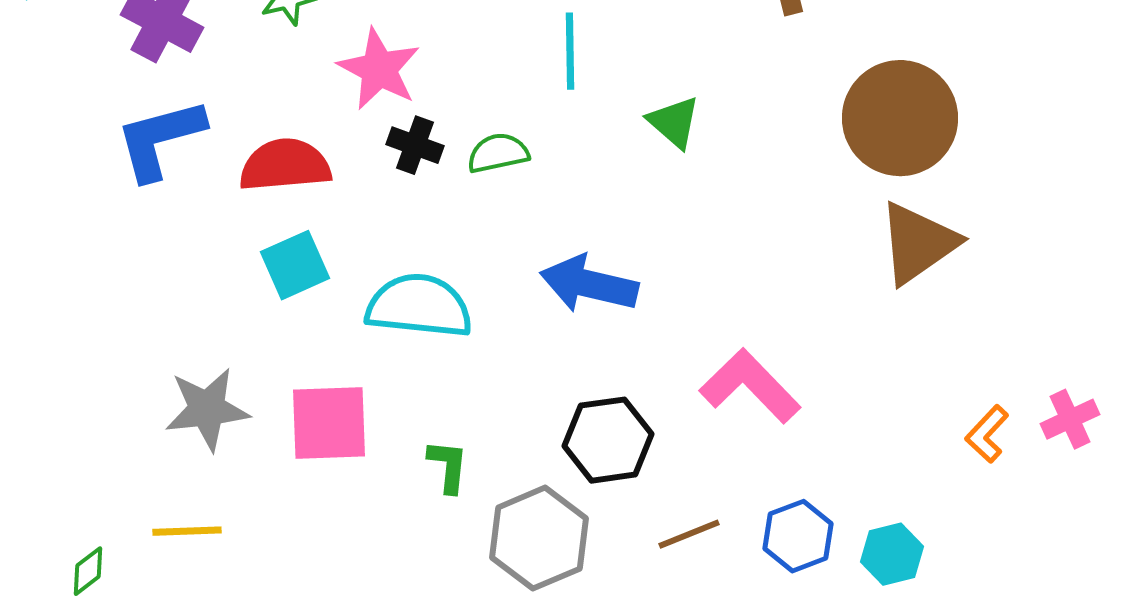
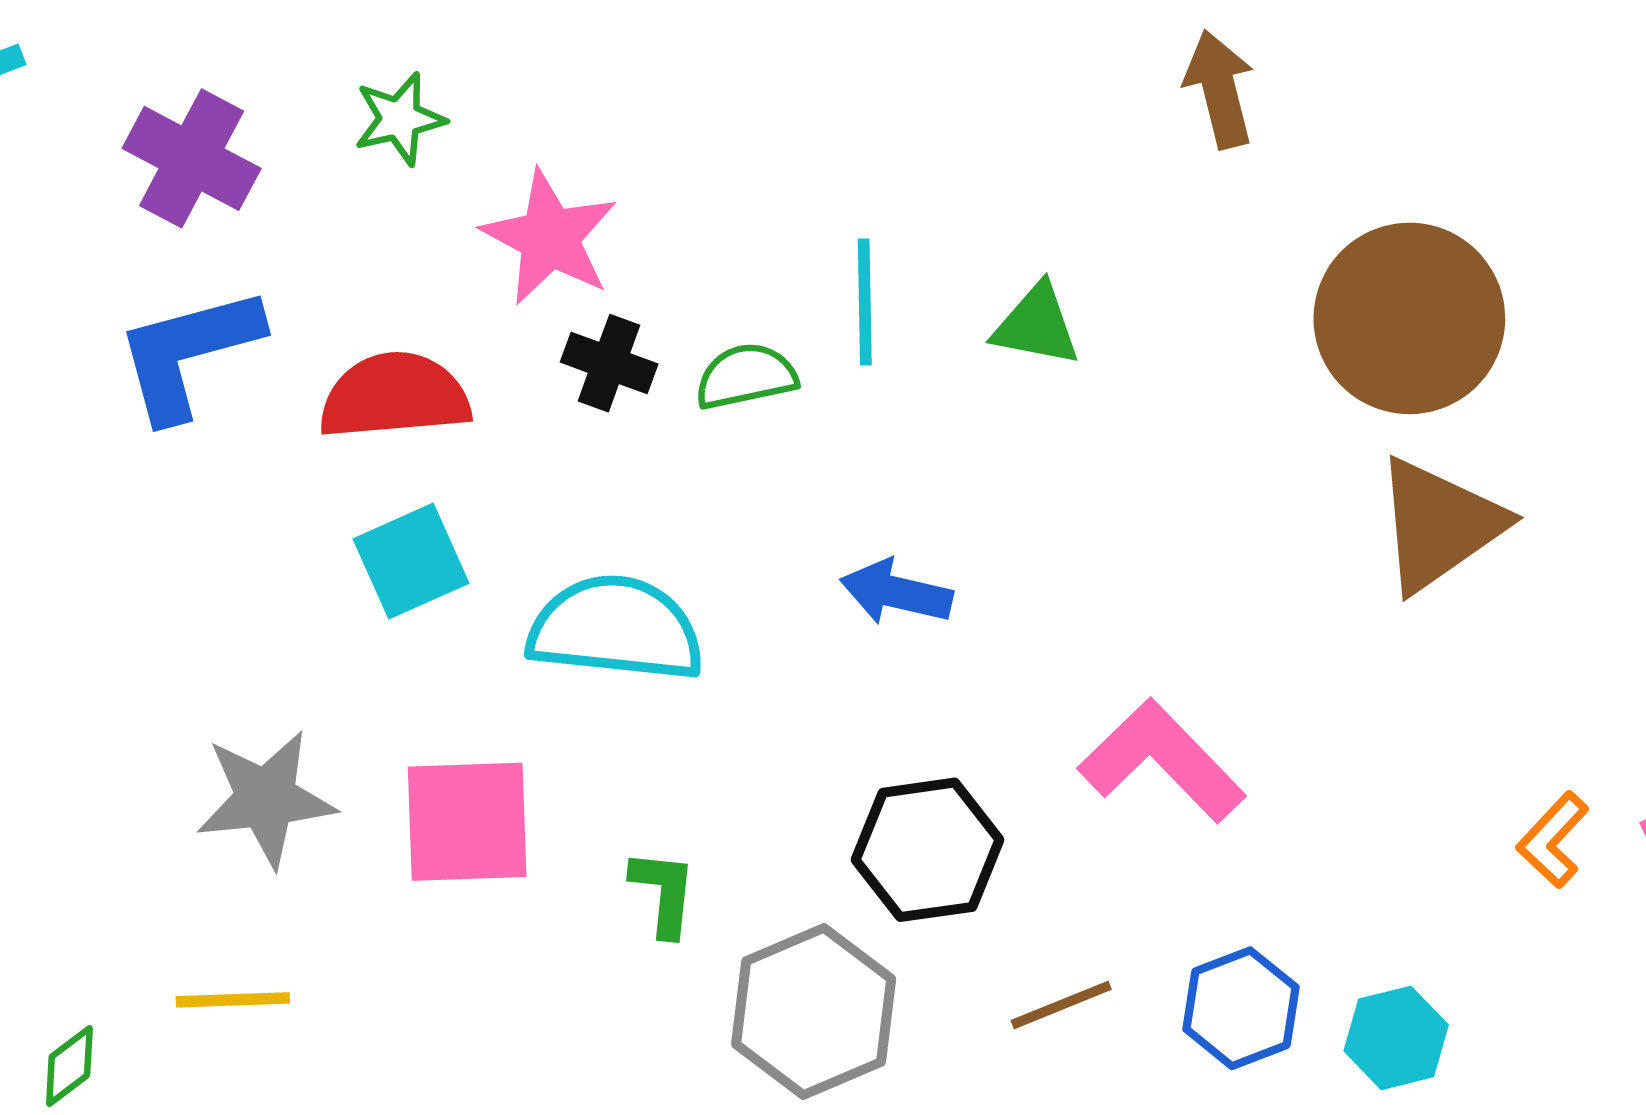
cyan line: (570, 51) -> (865, 302), moved
green triangle: (674, 122) -> (1036, 325), turned -30
blue arrow: (589, 284) -> (896, 592), size x0.7

